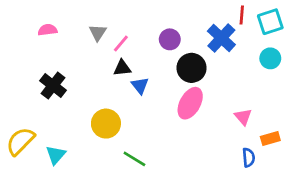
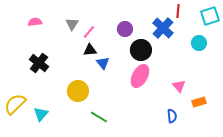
cyan square: (270, 22) -> (210, 16), moved
blue semicircle: (249, 158) -> (172, 116), moved

